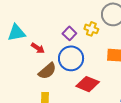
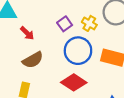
blue circle: (71, 58) -> (78, 51), moved

